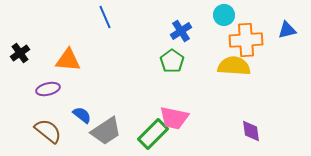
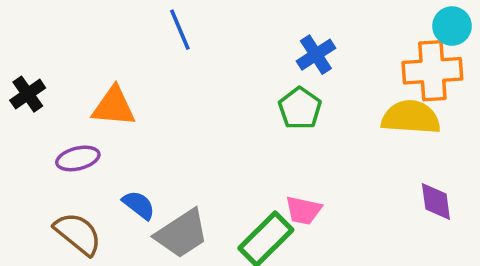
cyan circle: (224, 15) -> (452, 26), moved
pink trapezoid: (174, 118) -> (303, 210), size x0.7
purple diamond: (251, 131) -> (436, 201), moved

